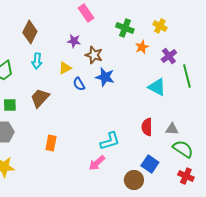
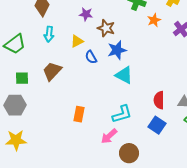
blue star: (105, 77) -> (117, 50), turned -30
cyan triangle: (157, 87) -> (124, 75), moved
orange rectangle: (51, 143) -> (79, 114), moved
blue square: (150, 164) -> (157, 125), moved
brown circle: (134, 180) -> (129, 153), moved

